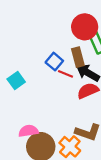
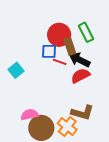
red circle: (85, 27) -> (59, 35), moved
blue square: (54, 62) -> (49, 51), turned -35

